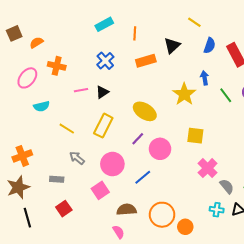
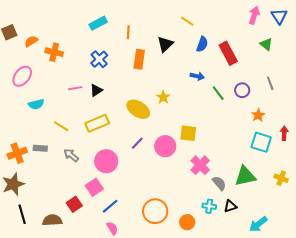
orange rectangle: (146, 61) -> (139, 59), turned -66
orange cross: (57, 66) -> (54, 52), moved
blue arrow: (205, 78) -> (197, 76), turned 112
yellow star: (184, 94) -> (163, 97), moved, size x0.6
yellow rectangle: (103, 126) -> (97, 123), turned 40
purple line: (138, 139) -> (137, 143), moved
pink circle: (160, 149) -> (165, 146), moved
blue line: (143, 177) -> (110, 206), moved
gray rectangle: (57, 179) -> (40, 148), moved
red square: (64, 209) -> (74, 204), moved
brown semicircle: (127, 210) -> (52, 220), moved
orange circle: (185, 227) -> (187, 222), moved

